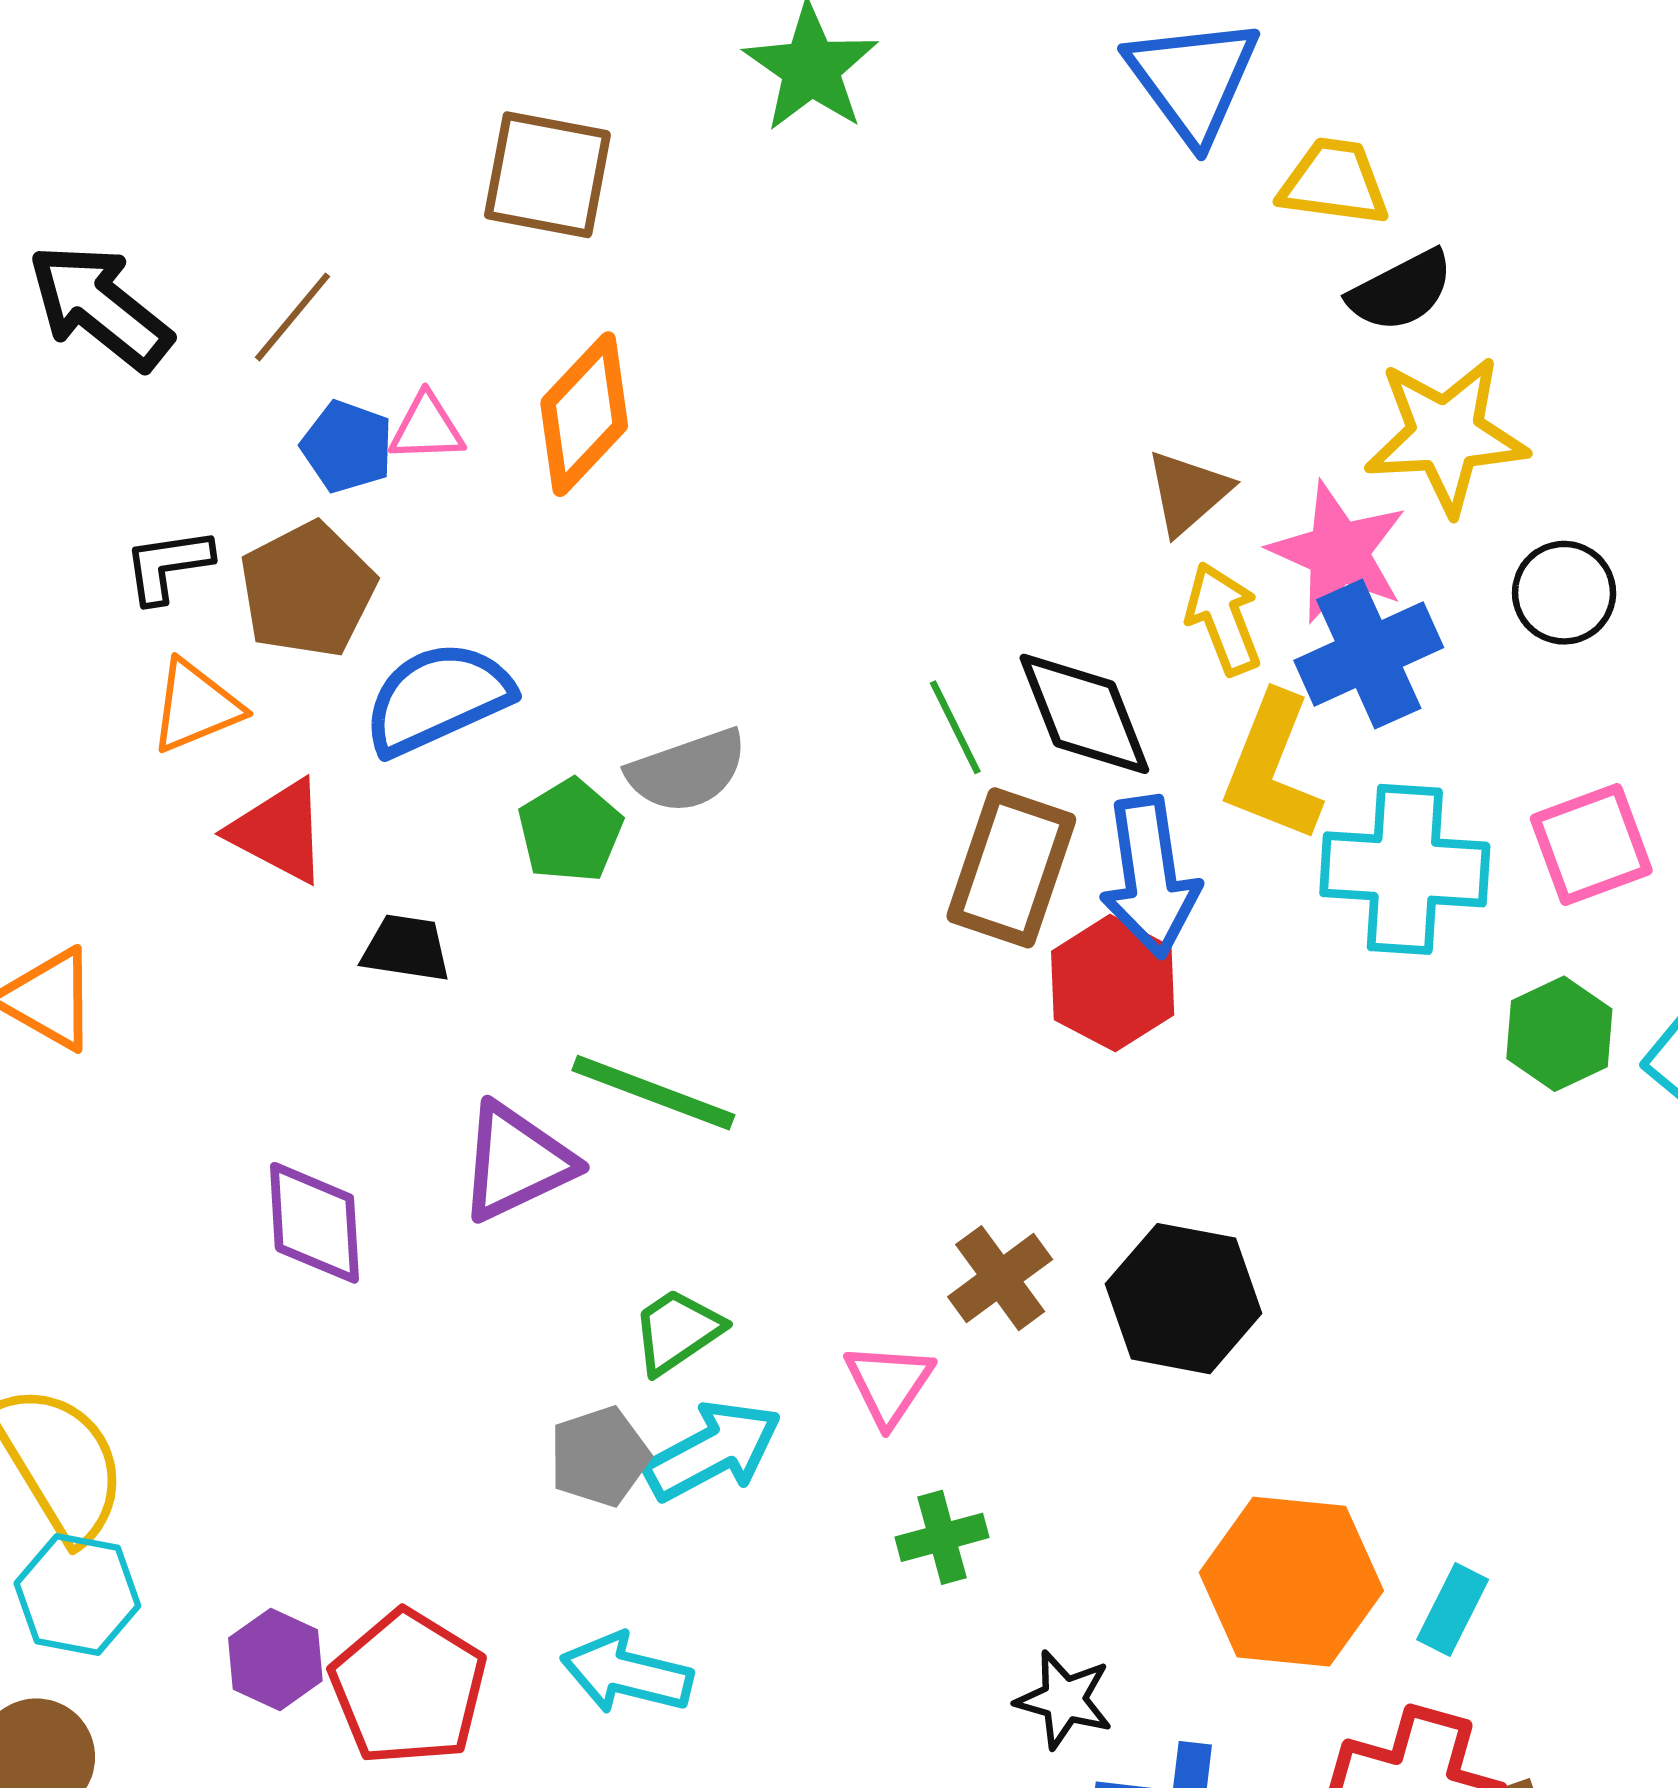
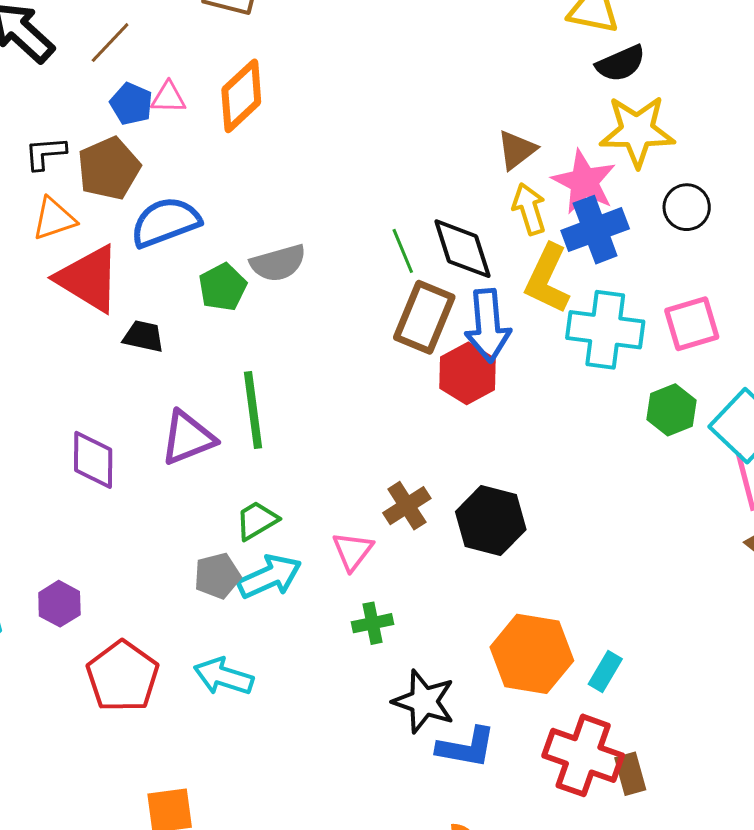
red triangle: (279, 831) -> (88, 279), size x1.4
green line: (653, 1093) -> (253, 410), turned 58
purple hexagon: (275, 1659) -> (59, 604), moved
black star: (1064, 1700) -> (424, 701), size x1.4

